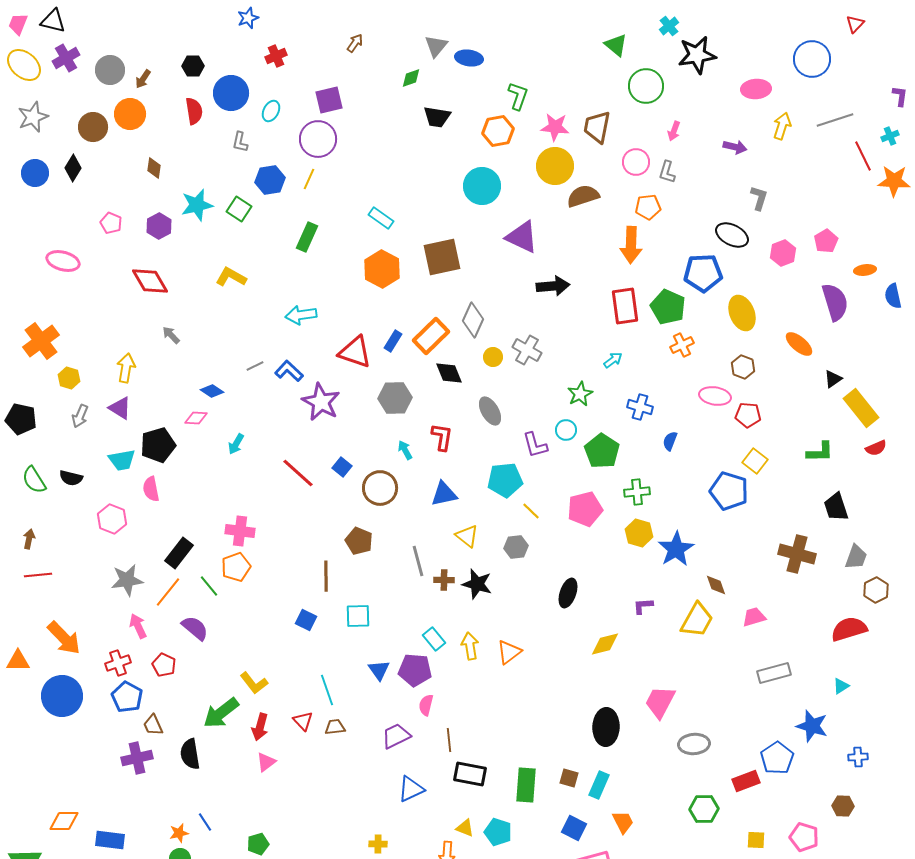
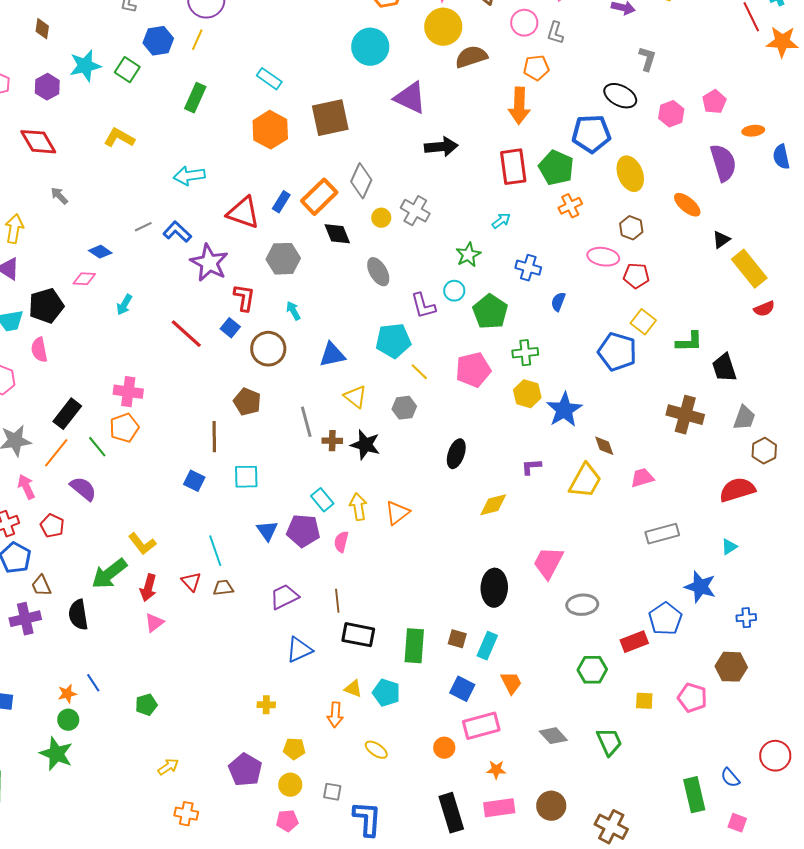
red L-shape: (442, 437) -> (244, 298), moved
green L-shape: (820, 452) -> (689, 342), moved
pink semicircle: (426, 705) -> (341, 542), moved
brown hexagon: (843, 806) -> (731, 667), size x1.4

